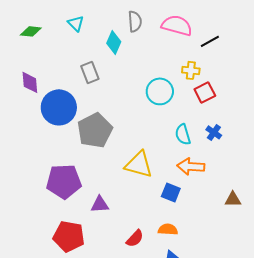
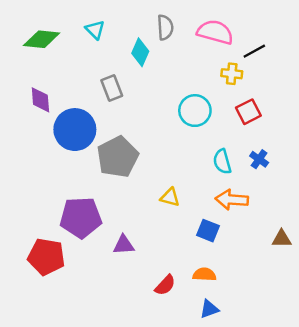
green diamond: (31, 31) -> (42, 39), size x1.4
yellow cross: (191, 70) -> (232, 74), moved
yellow triangle: (139, 164) -> (170, 197), size x0.6
red pentagon: (69, 236) -> (46, 257), moved

